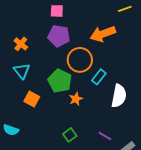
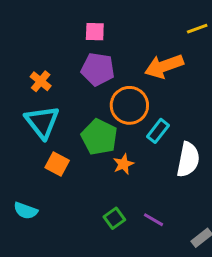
cyan triangle: (22, 71) -> (42, 122), size x1.4
purple line: (105, 136) -> (153, 220), moved

